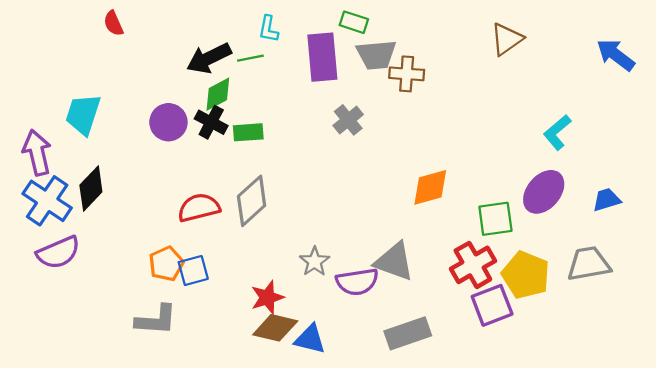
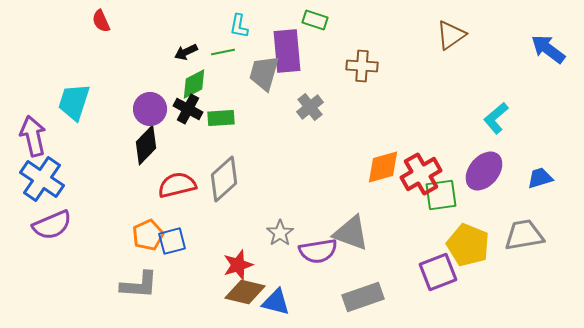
gray trapezoid: (376, 55) -> (264, 73), moved, turned 111
black arrow: (209, 58) -> (186, 52), size x0.6
black diamond: (91, 188) -> (146, 145), moved
red cross: (473, 265) -> (421, 174), moved

